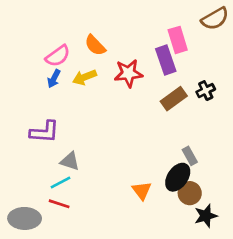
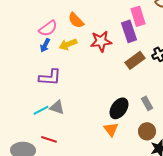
purple L-shape: (45, 132) -> (50, 77), moved
black ellipse: (178, 177) -> (119, 108), moved
cyan line: (61, 182) -> (41, 110), moved

